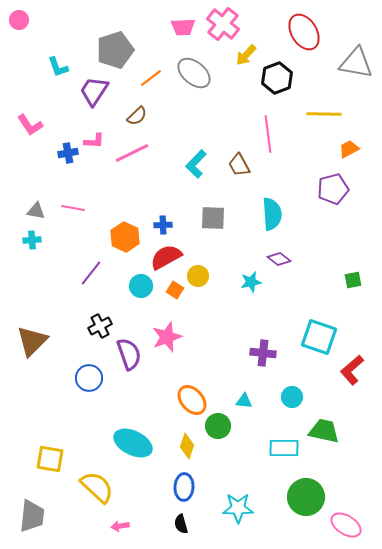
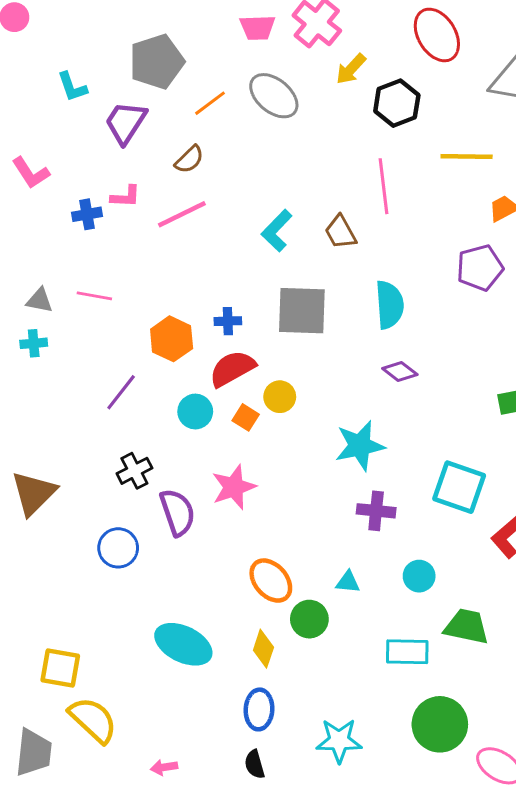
gray square: (213, 218) -> (302, 311), size x1.4
cyan star: (251, 282) -> (360, 446), moved, size x1.6
yellow semicircle: (97, 487) -> (93, 720), moved

